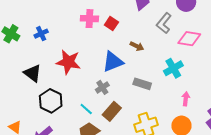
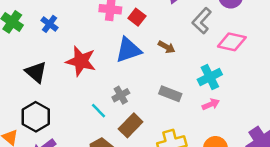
blue cross: (41, 34) -> (50, 24), turned -32
blue triangle: (113, 62) -> (128, 50), moved
pink arrow: (186, 99) -> (211, 104), moved, turned 56
black hexagon: (51, 101) -> (36, 117), moved
cyan line: (86, 109) -> (98, 111), moved

